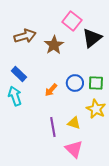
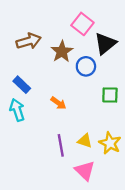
blue circle: (75, 83) -> (86, 66), moved
orange arrow: (51, 90) -> (58, 103), turned -96
yellow star: (96, 109) -> (110, 143), moved

